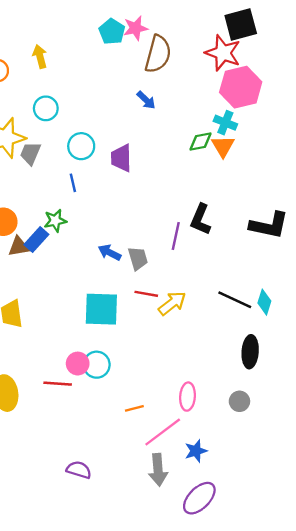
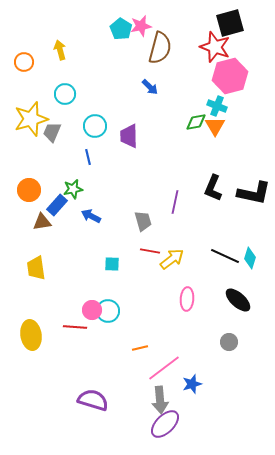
black L-shape: (201, 219) -> (213, 188), moved
brown triangle: (19, 247) -> (42, 222), moved
blue arrow: (110, 252) -> (91, 216), moved
cyan square: (101, 309) -> (112, 264), size x0.5
black ellipse: (250, 352) -> (238, 300), turned -52
pink ellipse: (188, 397) -> (187, 299), moved
purple semicircle: (79, 470) -> (93, 400), size x1.4
purple ellipse: (199, 498) -> (165, 424), moved

